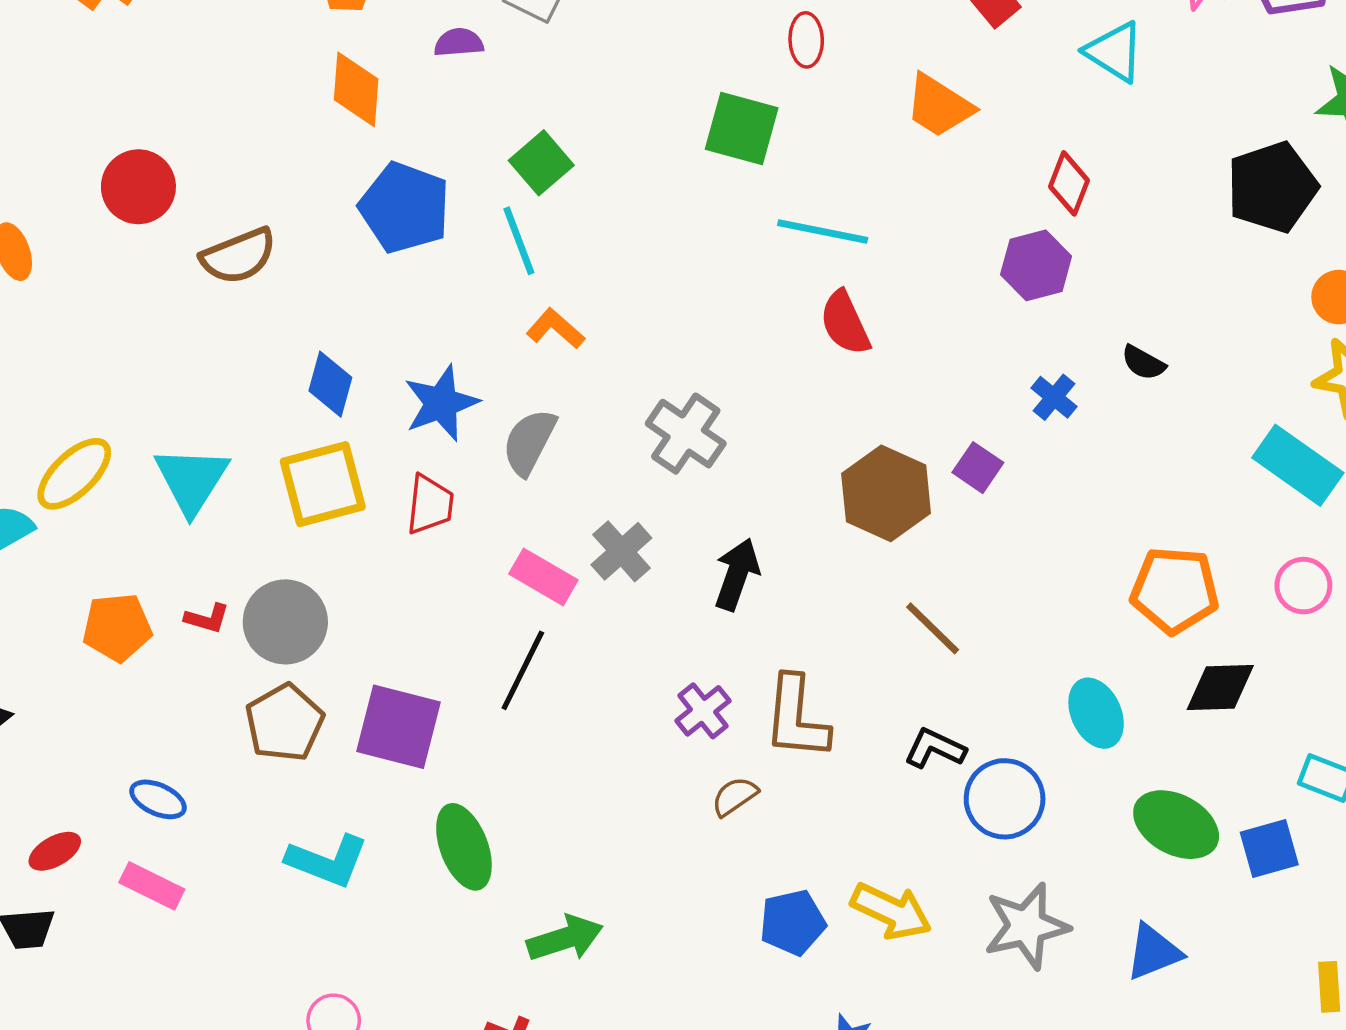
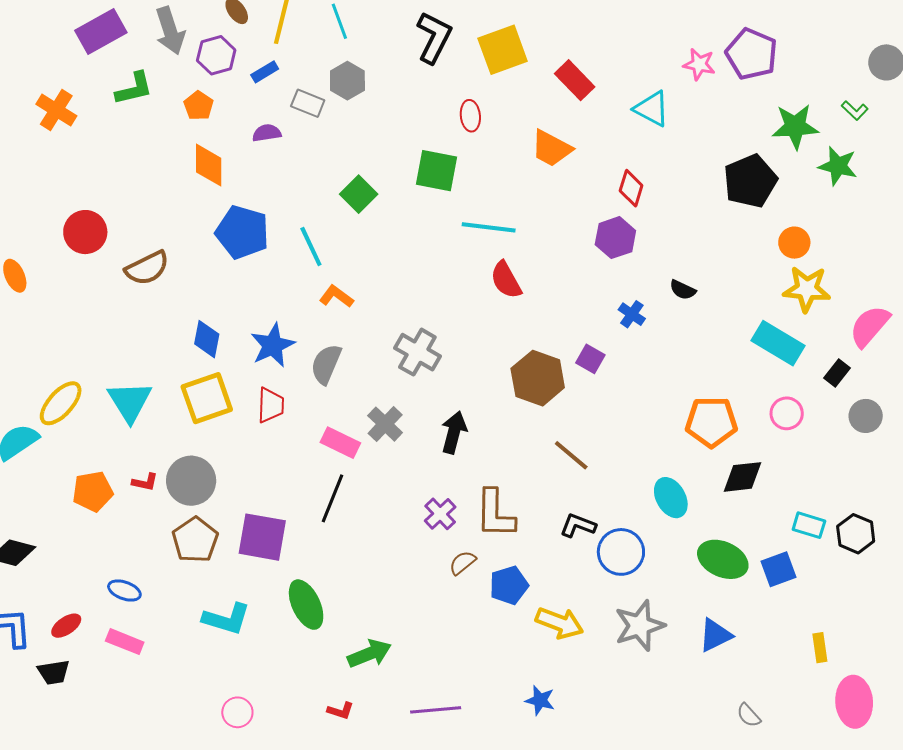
green square: (541, 163) -> (359, 194), moved
blue pentagon: (793, 922) -> (509, 585), moved

